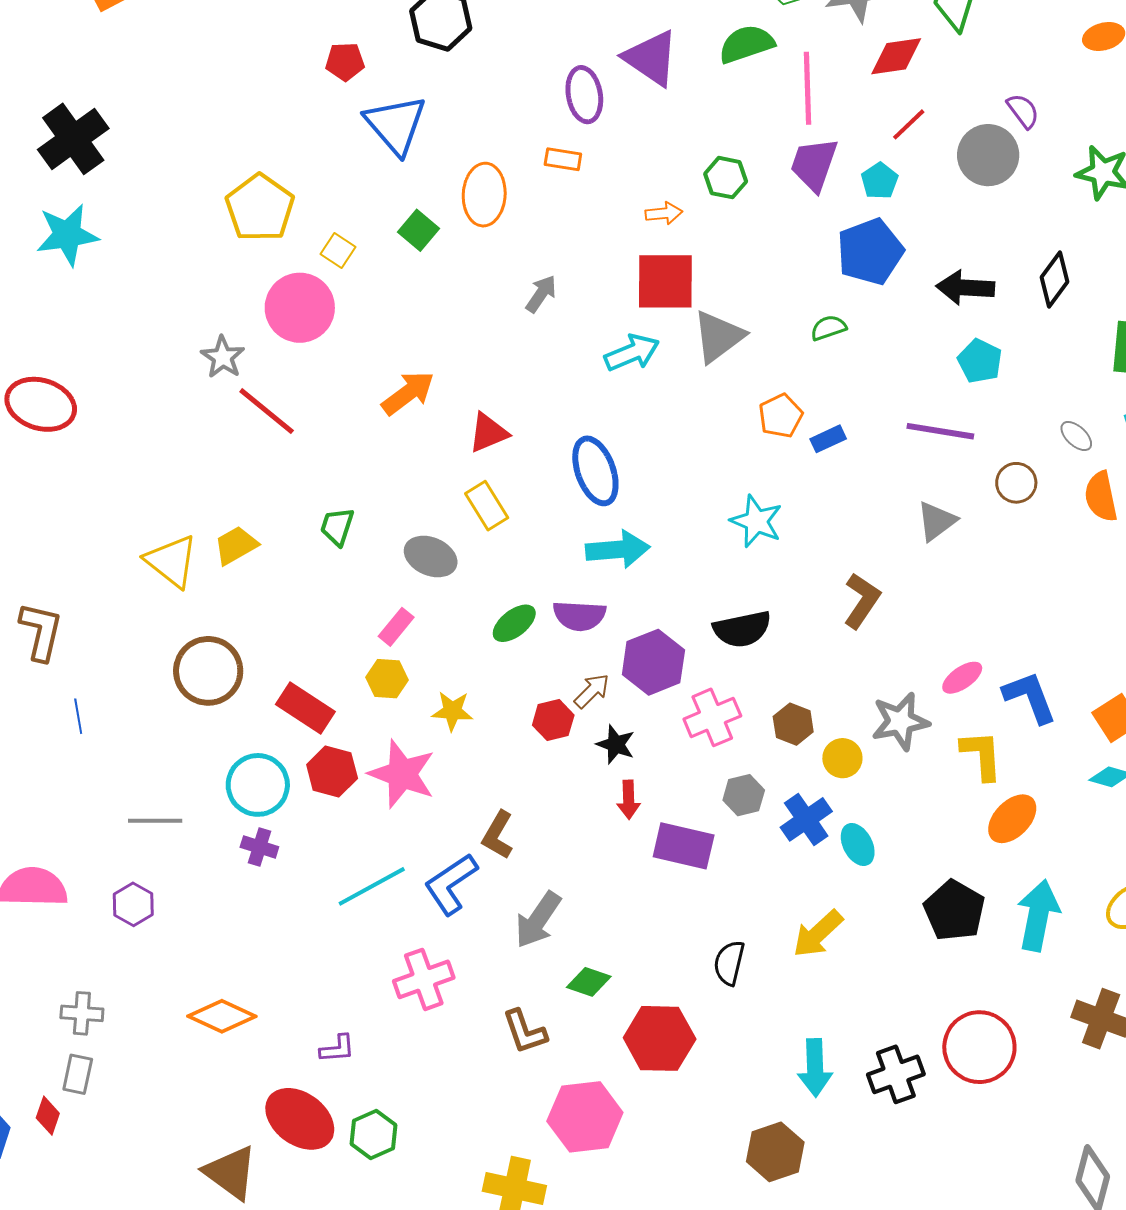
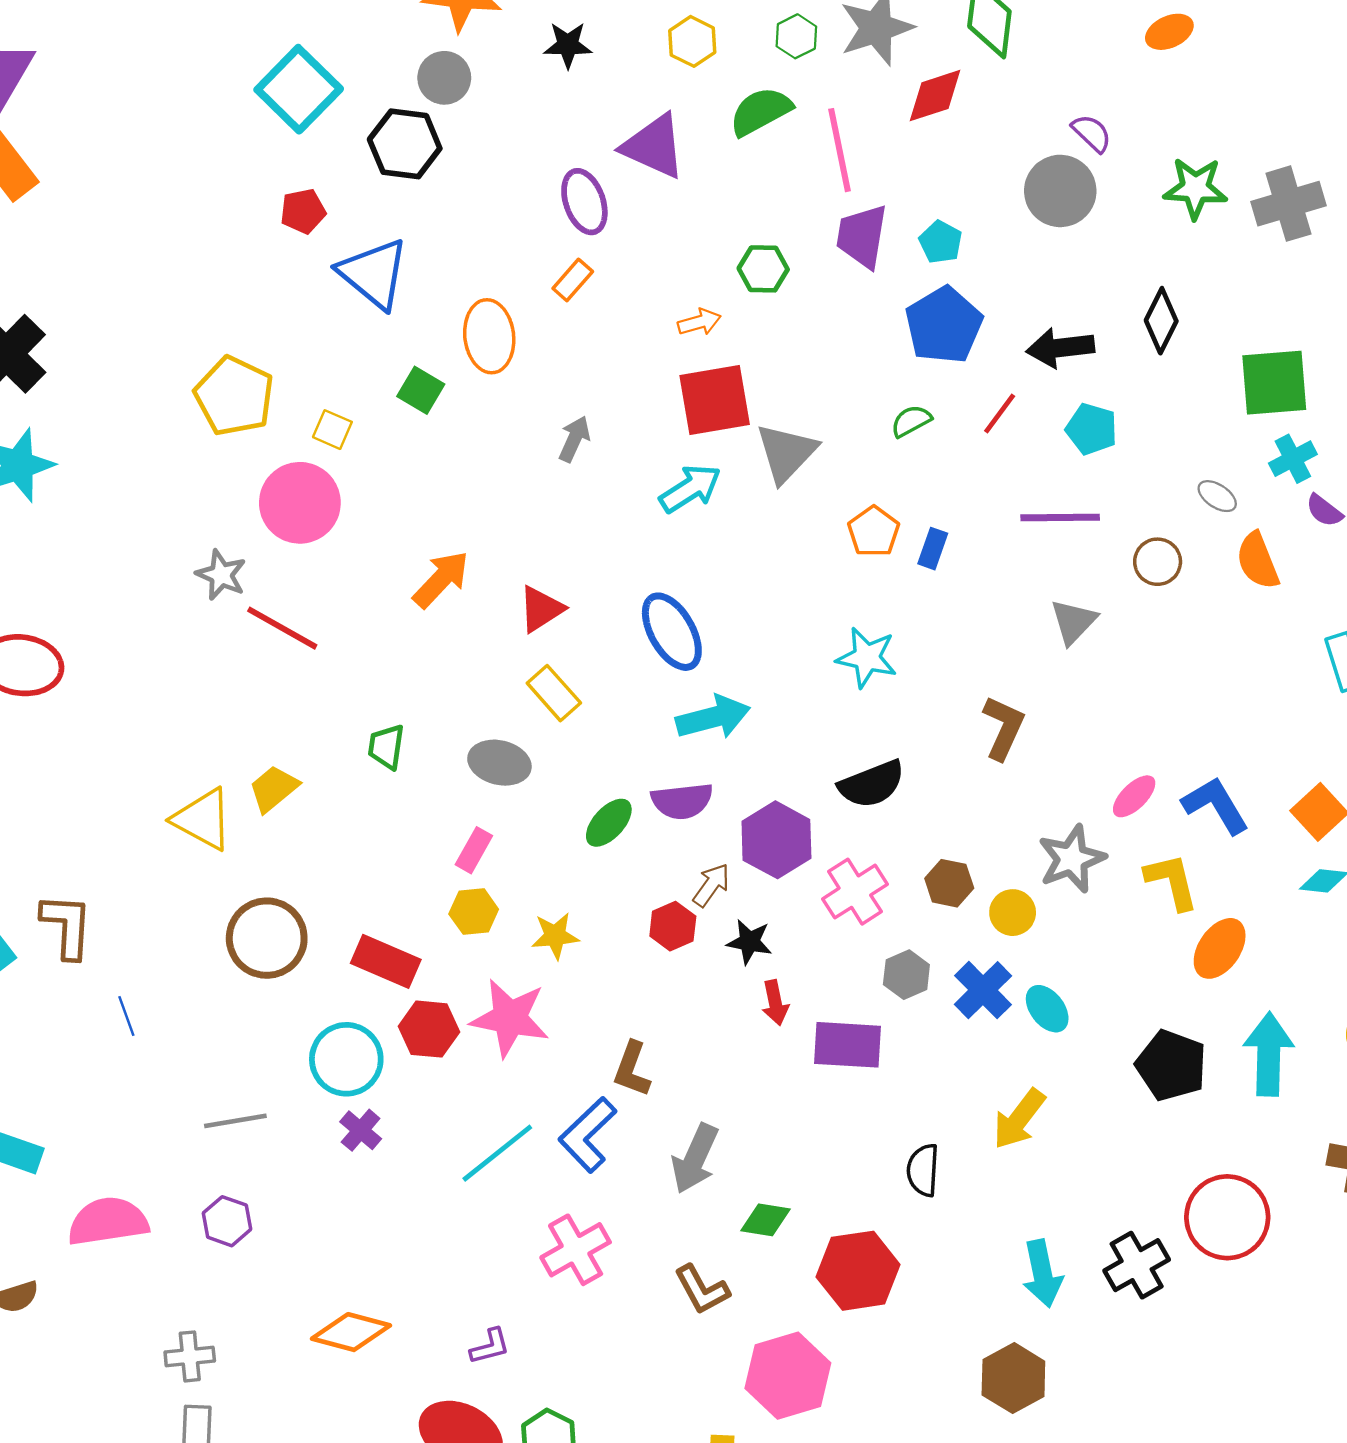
red line: (909, 124) -> (1000, 413), moved
orange rectangle: (563, 159) -> (573, 280), turned -48
blue rectangle: (828, 439) -> (933, 549), turned -36
purple cross: (259, 847) -> (361, 1130), turned 33

